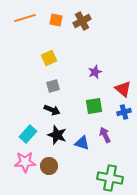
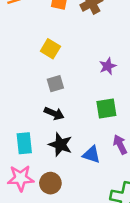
yellow square: (49, 58) -> (50, 49), turned -35
cyan rectangle: (28, 134) -> (24, 143), turned -48

